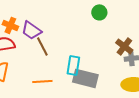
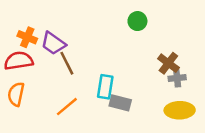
gray rectangle: (85, 78) -> (120, 103), size x0.7
orange line: (42, 81) -> (67, 107), turned -36

